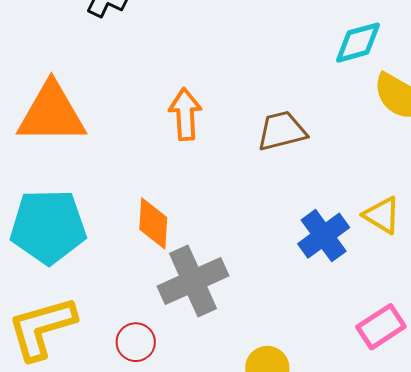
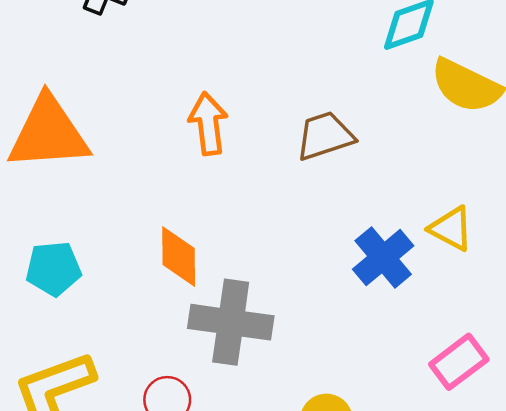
cyan pentagon: (48, 227) -> (53, 269), size x0.6
gray cross: (193, 281) -> (231, 322), turned 36

